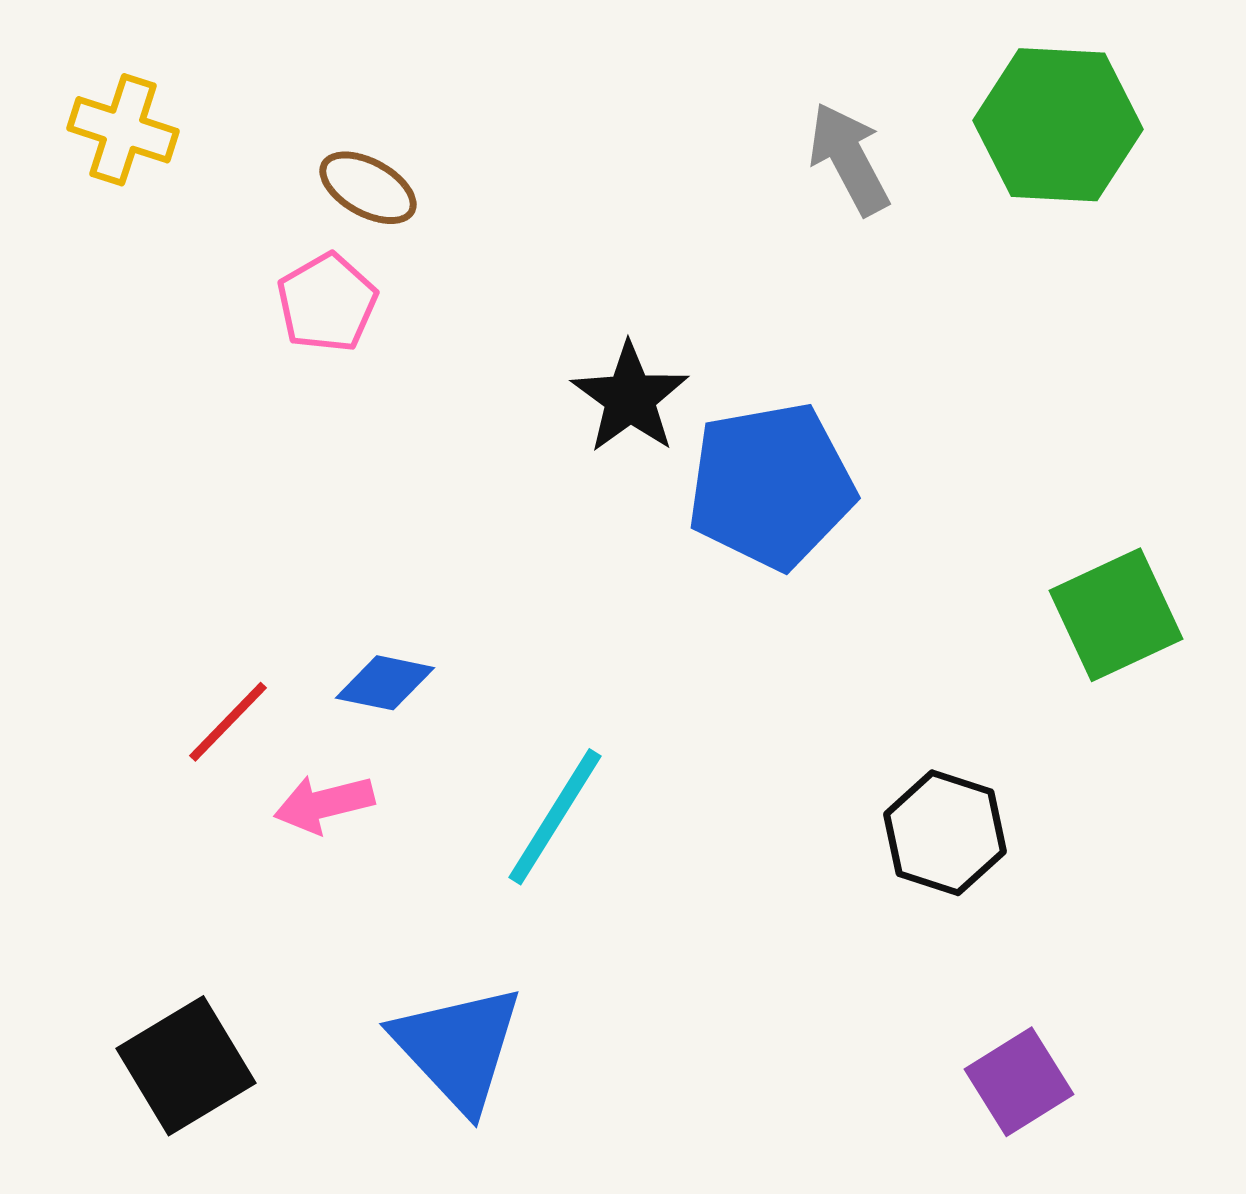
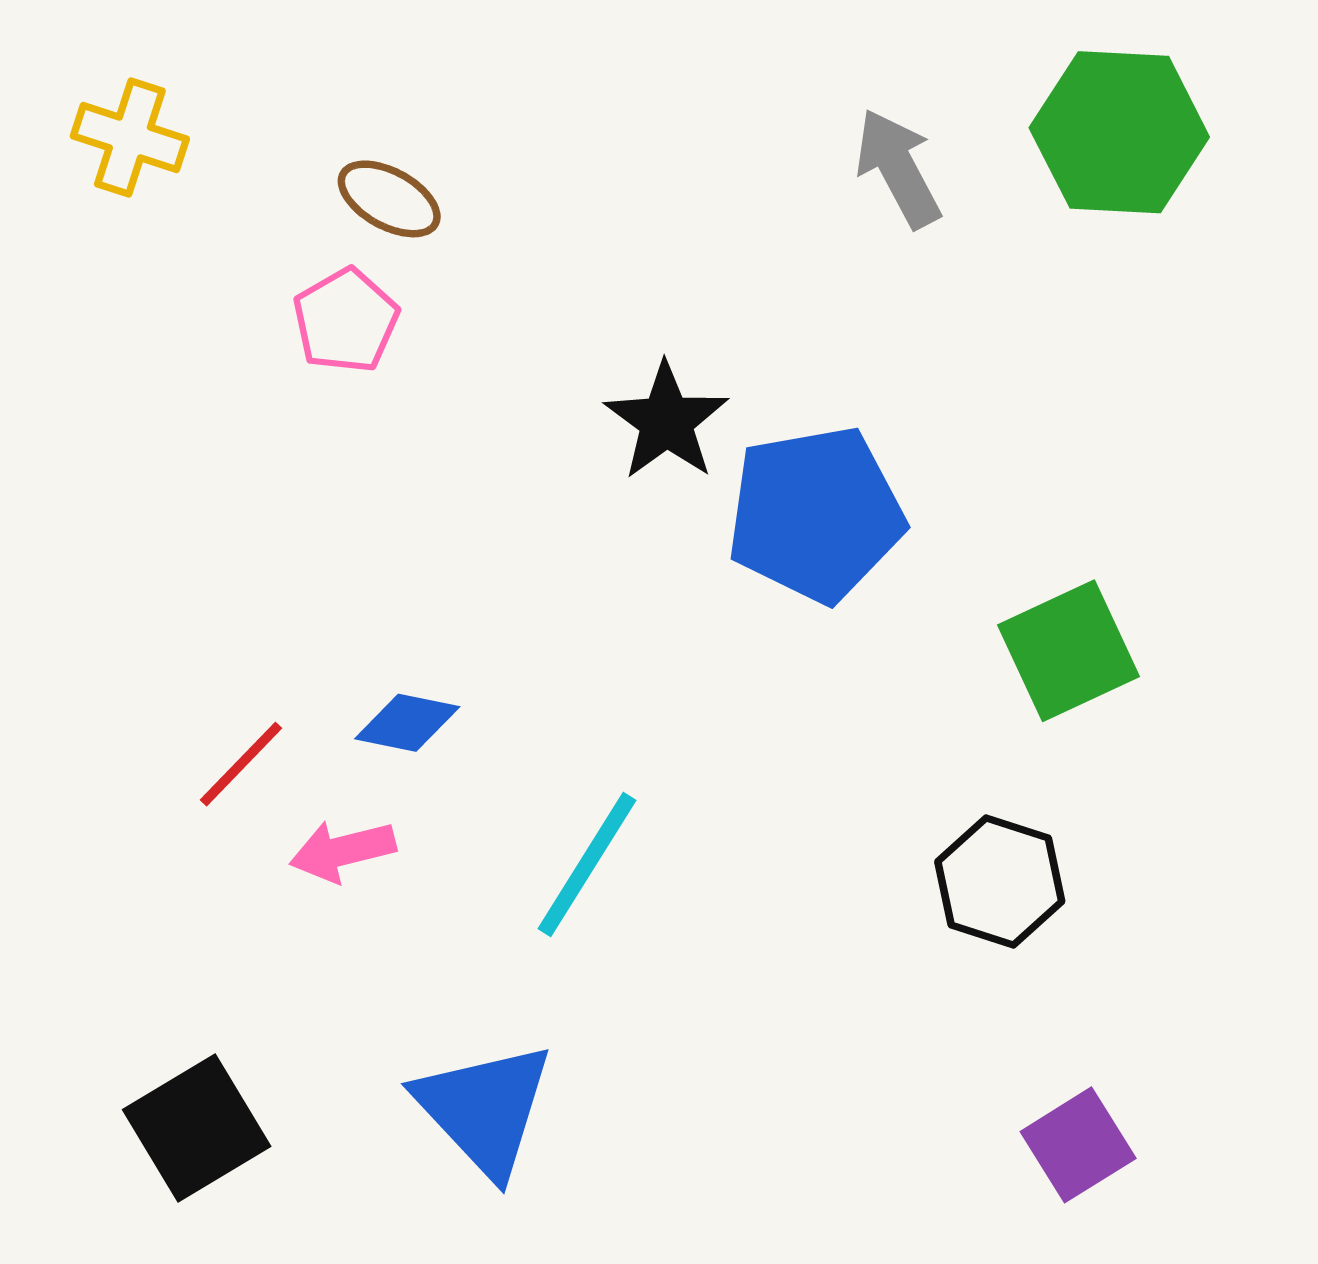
green square: (1116, 615) -> (1069, 651), moved

